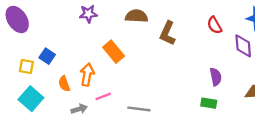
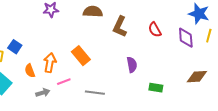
red semicircle: (215, 25) -> (155, 30), moved
orange rectangle: (114, 52) -> (81, 56), moved
purple semicircle: (216, 77) -> (132, 65), moved

